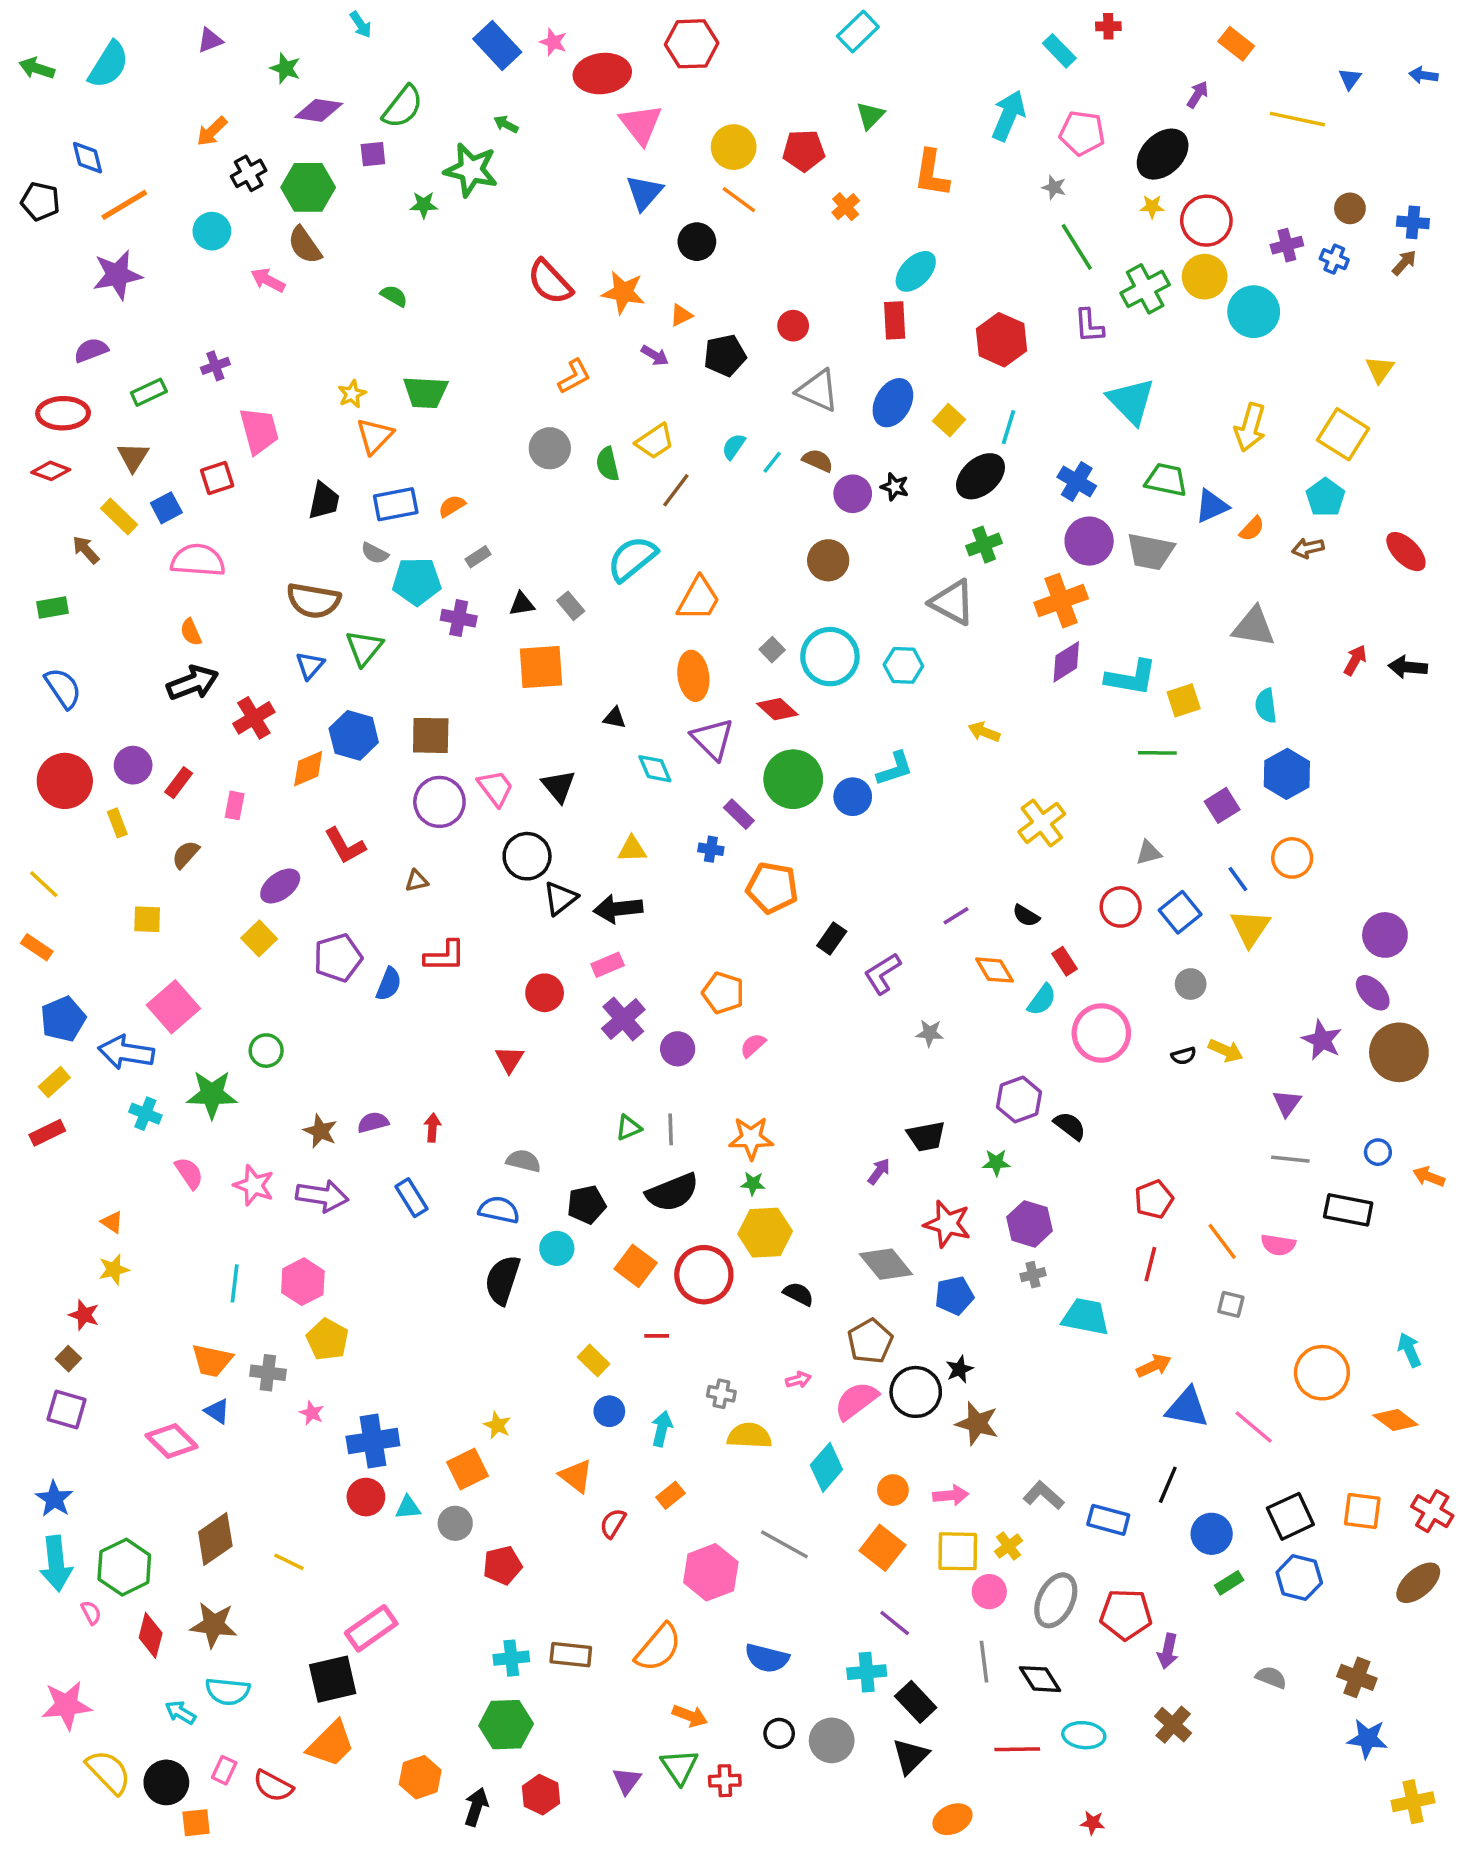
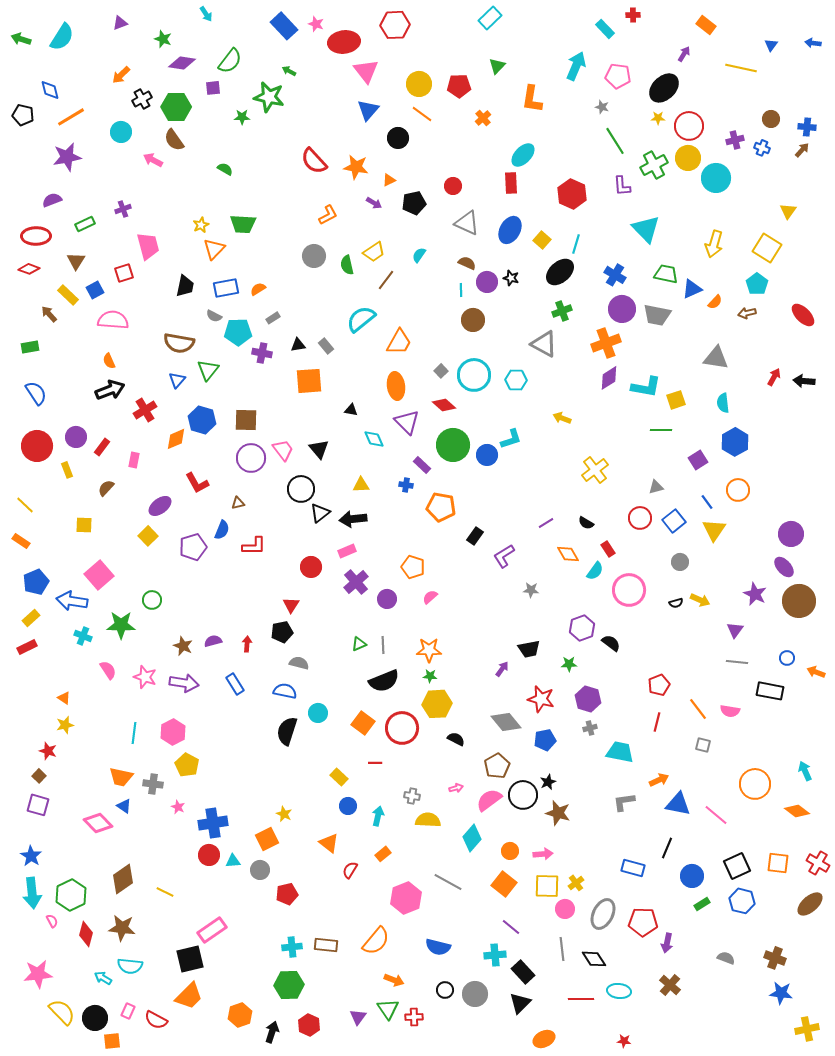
cyan line: (772, 462) -> (461, 290), moved, turned -40
blue semicircle: (389, 984) -> (222, 530), moved
black pentagon: (587, 1205) -> (282, 632), moved
gray L-shape: (1044, 1495) -> (624, 802), moved, turned -50

